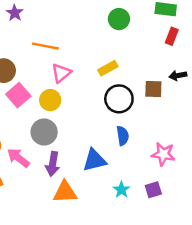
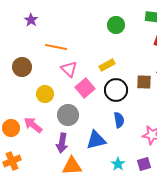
pink triangle: (61, 73) -> (69, 69), turned -36
pink square: (18, 95) -> (85, 88), moved
yellow circle: (50, 100) -> (45, 94), moved
gray circle: (44, 132) -> (68, 115), moved
pink arrow: (18, 158) -> (33, 125), moved

